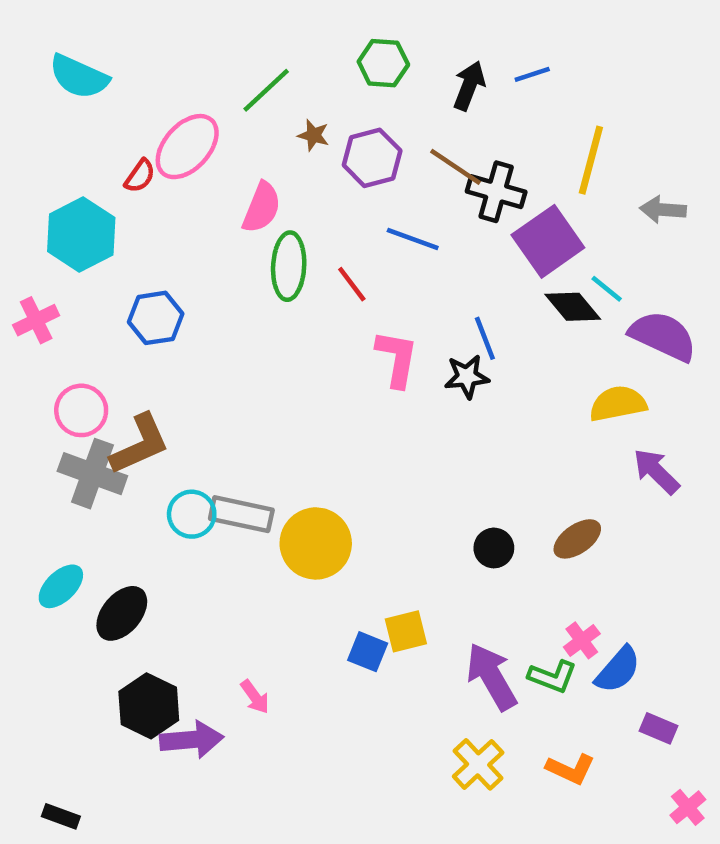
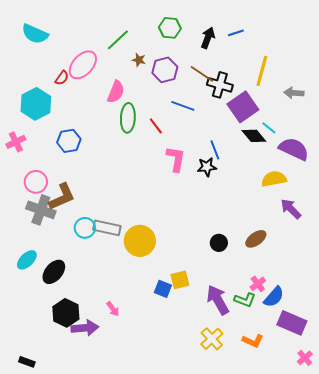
purple rectangle: (658, 728) -> (292, 323), size x1.8

